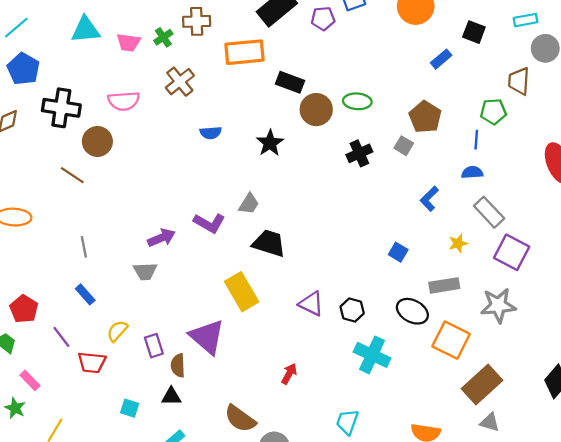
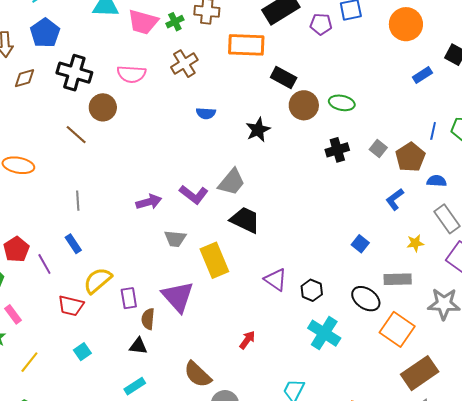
pink trapezoid: (129, 42) -> (143, 22), size x1.4
brown pentagon: (425, 117) -> (410, 157), moved
blue line: (476, 140) -> (433, 131), moved
gray trapezoid: (249, 204) -> (232, 182), size x1.4
gray trapezoid: (145, 271) -> (175, 239), moved
yellow semicircle: (117, 331) -> (98, 280), size x1.4
purple line: (61, 337) -> (44, 264), moved
cyan square: (130, 408) -> (82, 352), moved, turned 30

